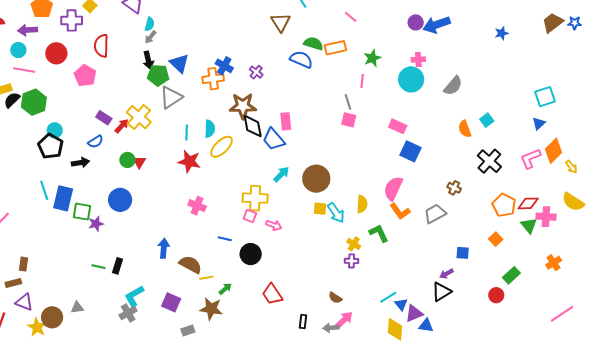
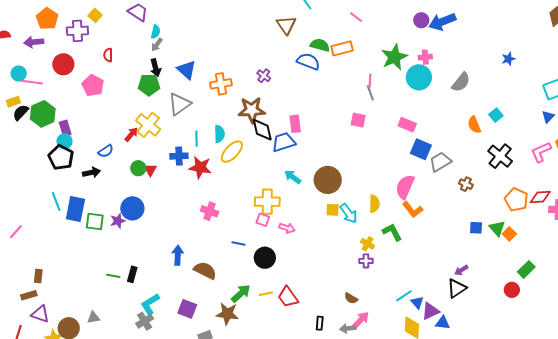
blue star: (502, 33) -> (508, 59), moved
red semicircle: (101, 46) -> (108, 55), size x0.6
cyan circle: (18, 50) -> (19, 74), moved
green star: (372, 58) -> (394, 57), moved, size x1.5
blue cross: (224, 66) -> (179, 156), moved, turned -30
green pentagon: (158, 75) -> (149, 85), moved
gray line: (348, 102) -> (370, 93), moved
purple rectangle: (104, 118) -> (65, 128), moved, turned 42
blue trapezoid: (274, 139) -> (284, 142), turned 115
cyan arrow: (281, 174) -> (293, 177), turned -96
gray trapezoid: (435, 214) -> (440, 162), moved
purple star: (96, 224) -> (118, 221), moved
green triangle: (529, 225) -> (497, 228), moved
blue square: (463, 253) -> (476, 228), moved
yellow line: (206, 278) -> (266, 294), moved
green arrow: (225, 289) -> (241, 293), size x1.5

